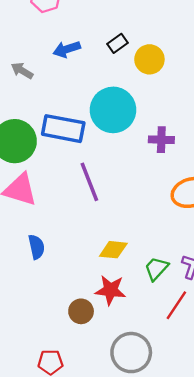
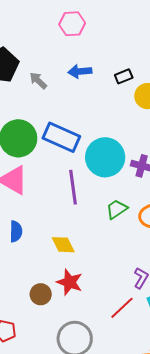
cyan circle: (113, 110) -> (105, 157), moved
yellow diamond: (113, 250) -> (63, 245), moved, turned 45
green trapezoid: (156, 269) -> (117, 209), moved

